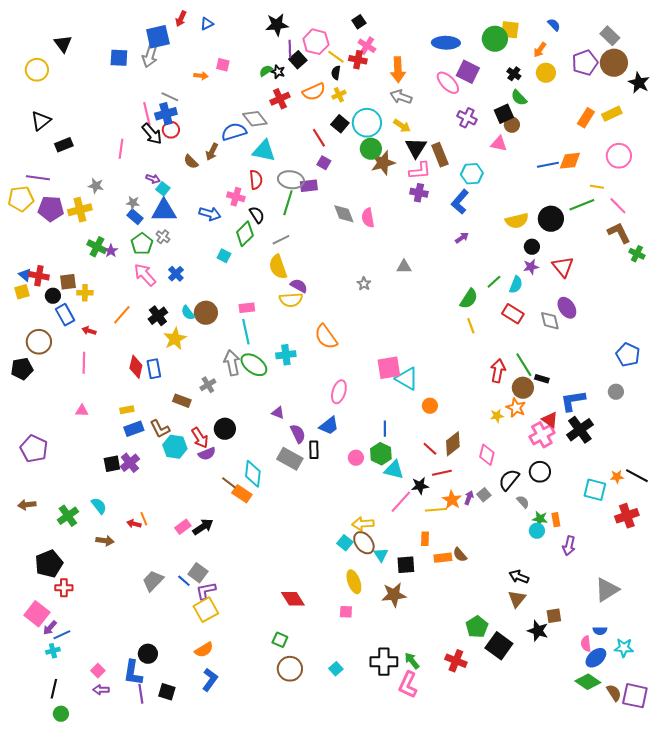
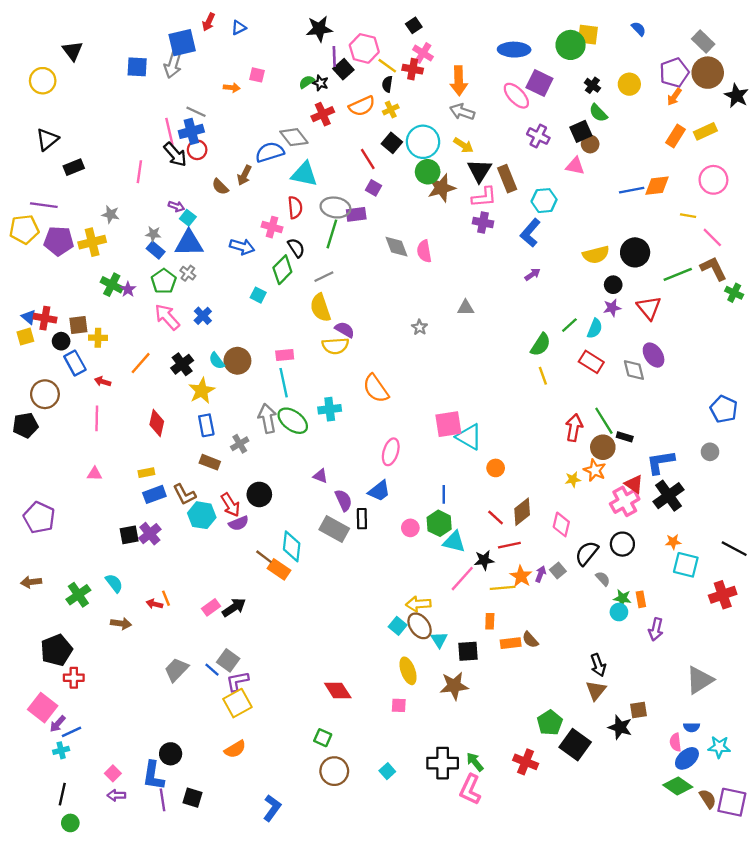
orange arrow: (540, 50) -> (674, 97), moved
green line: (582, 205) -> (678, 274), moved
blue rectangle: (154, 369) -> (206, 425), moved
orange star: (617, 477) -> (673, 542), moved
black arrow: (519, 577) -> (598, 665), turned -132
blue L-shape: (210, 680) -> (272, 808), moved

